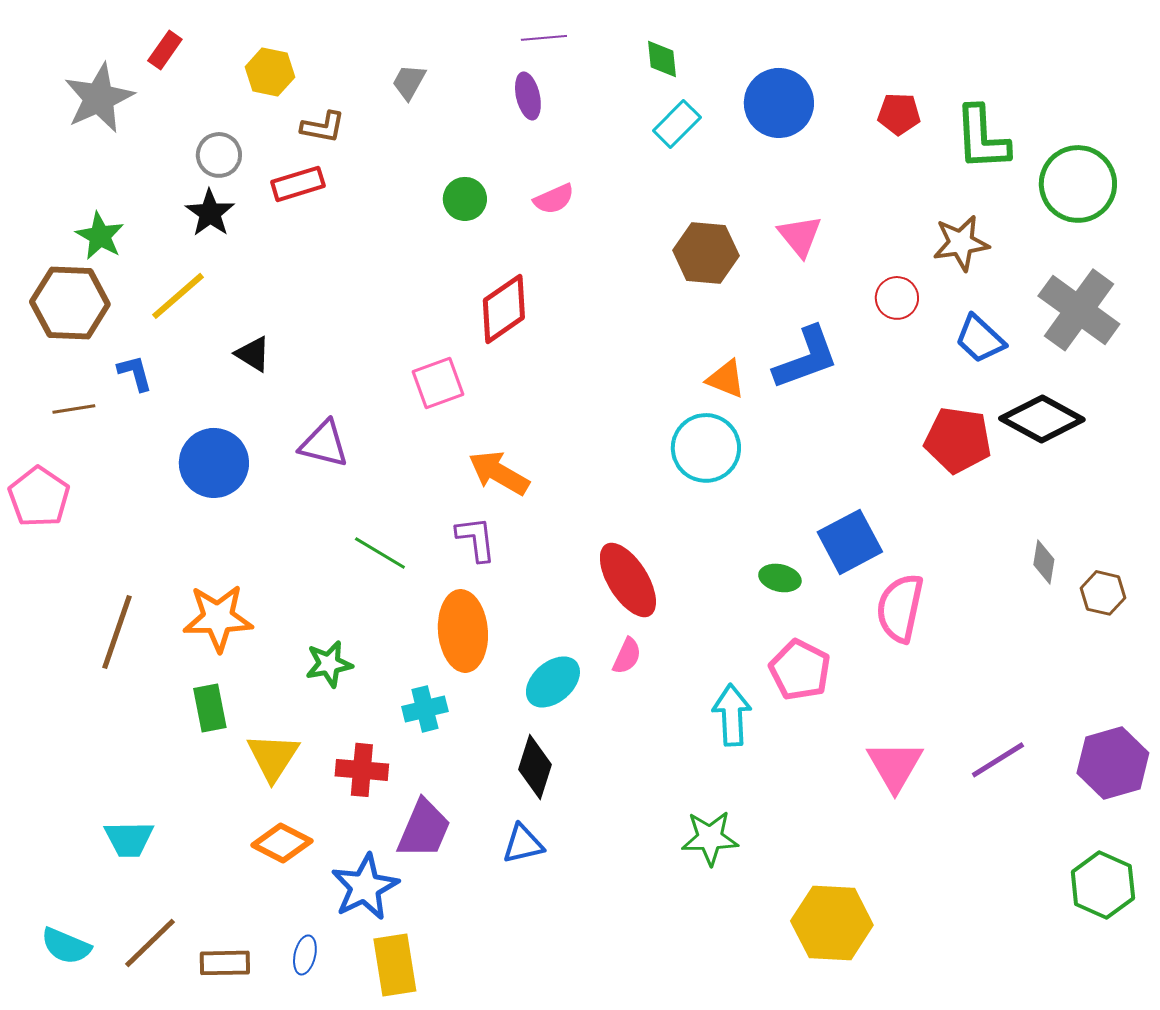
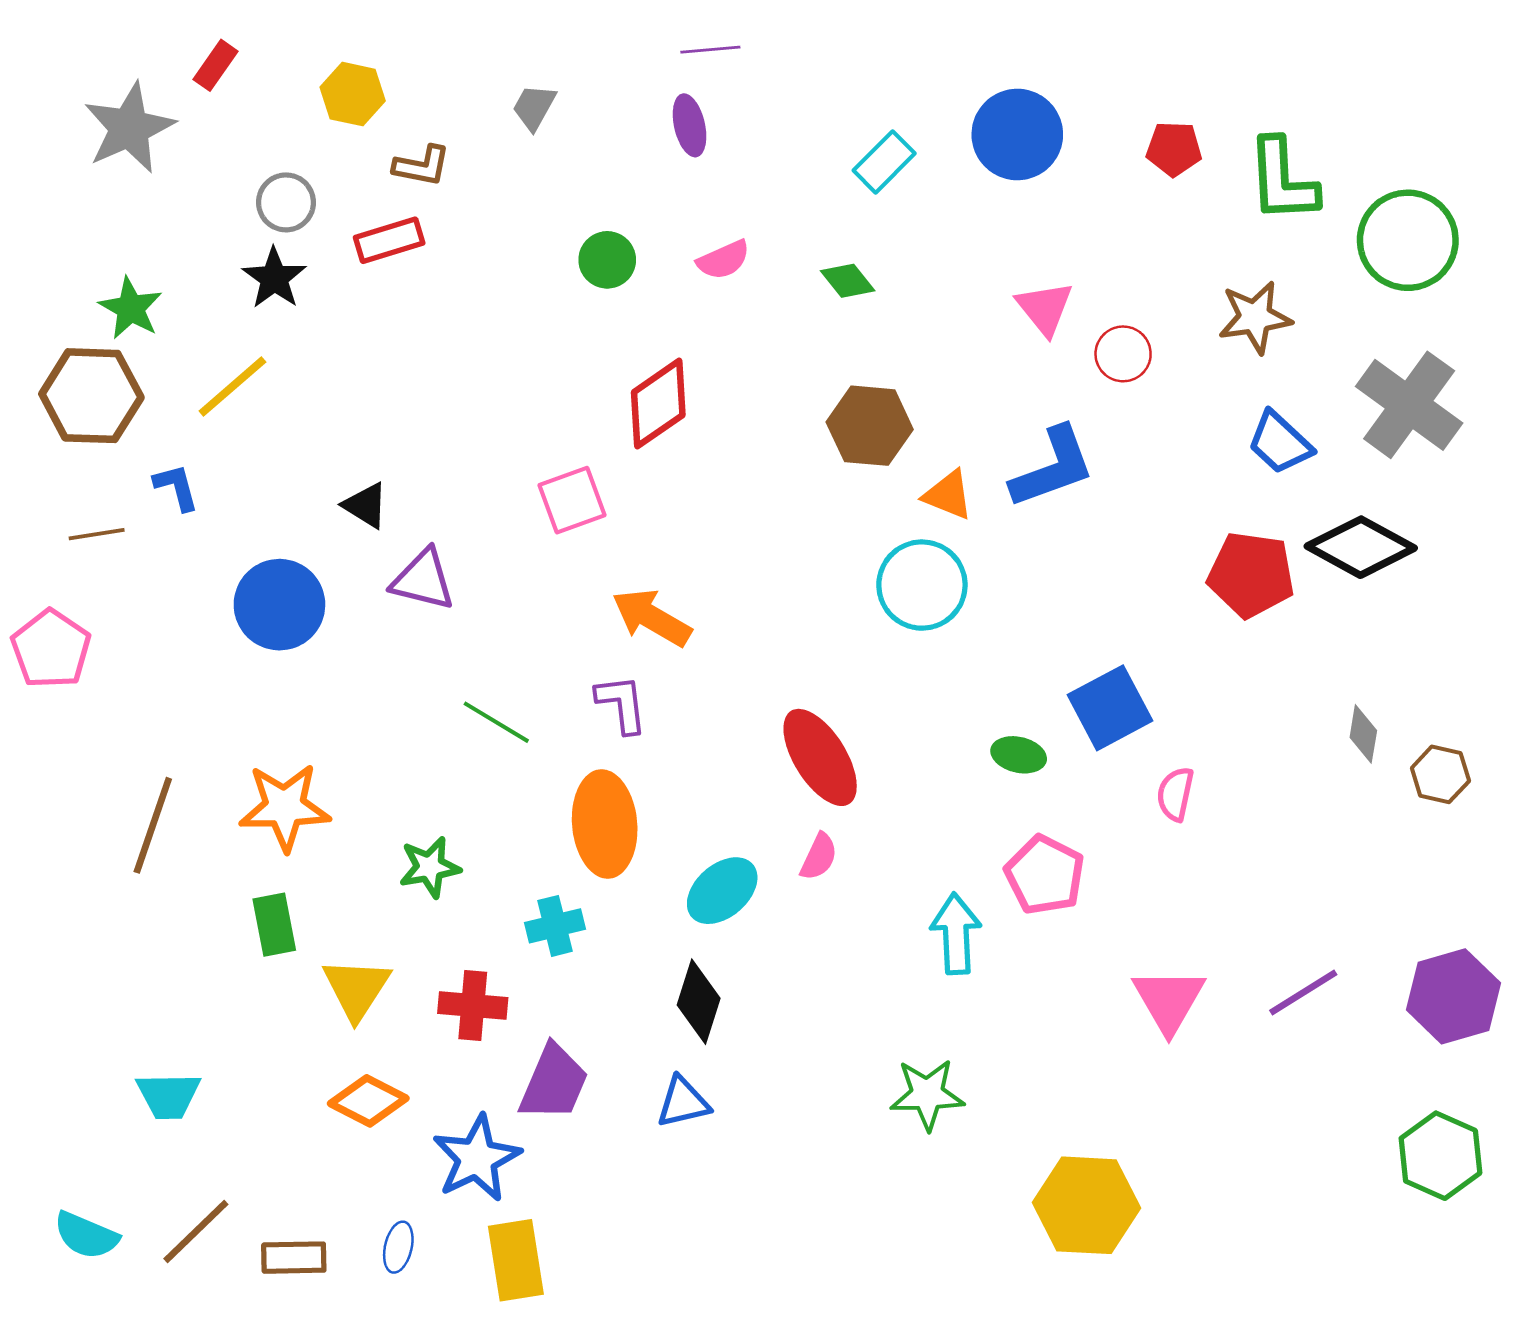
green diamond: (662, 59) -> (848, 281), moved, turned -33
brown hexagon: (706, 253) -> (870, 426), moved
red circle: (897, 298) -> (1123, 354), moved
black triangle: (253, 354) -> (366, 505), moved
pink semicircle: (900, 608) -> (1175, 794), size x0.6

